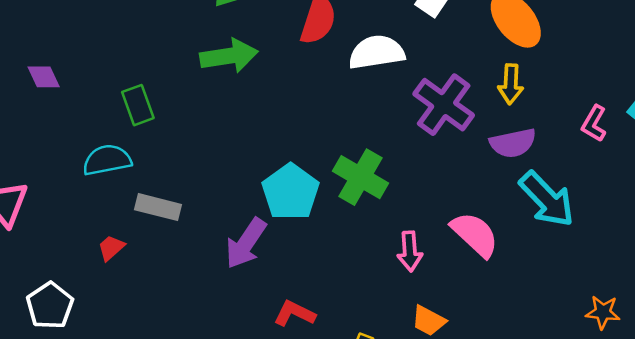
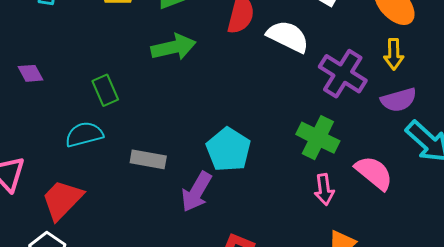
white semicircle: (377, 52) -> (288, 37), turned 39
green cross: (360, 177) -> (318, 138), moved
gray rectangle: (158, 207) -> (148, 159), moved
red trapezoid: (111, 248) -> (62, 200), moved, size x2.0

